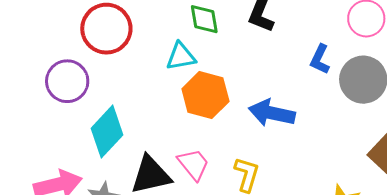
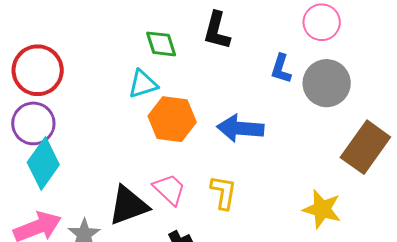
red circle: (106, 29) -> (38, 70), moved
cyan diamond: (107, 132) -> (43, 163), moved

